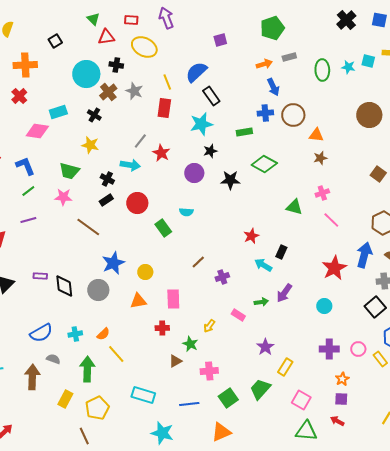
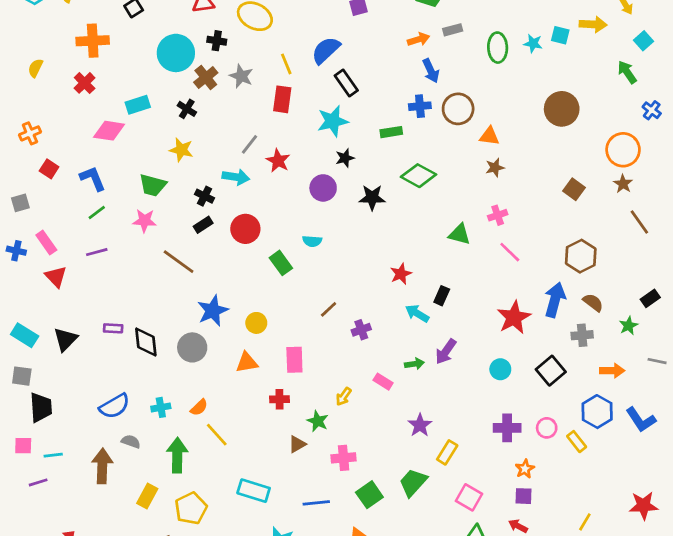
black square: (375, 307) -> (551, 371), moved

